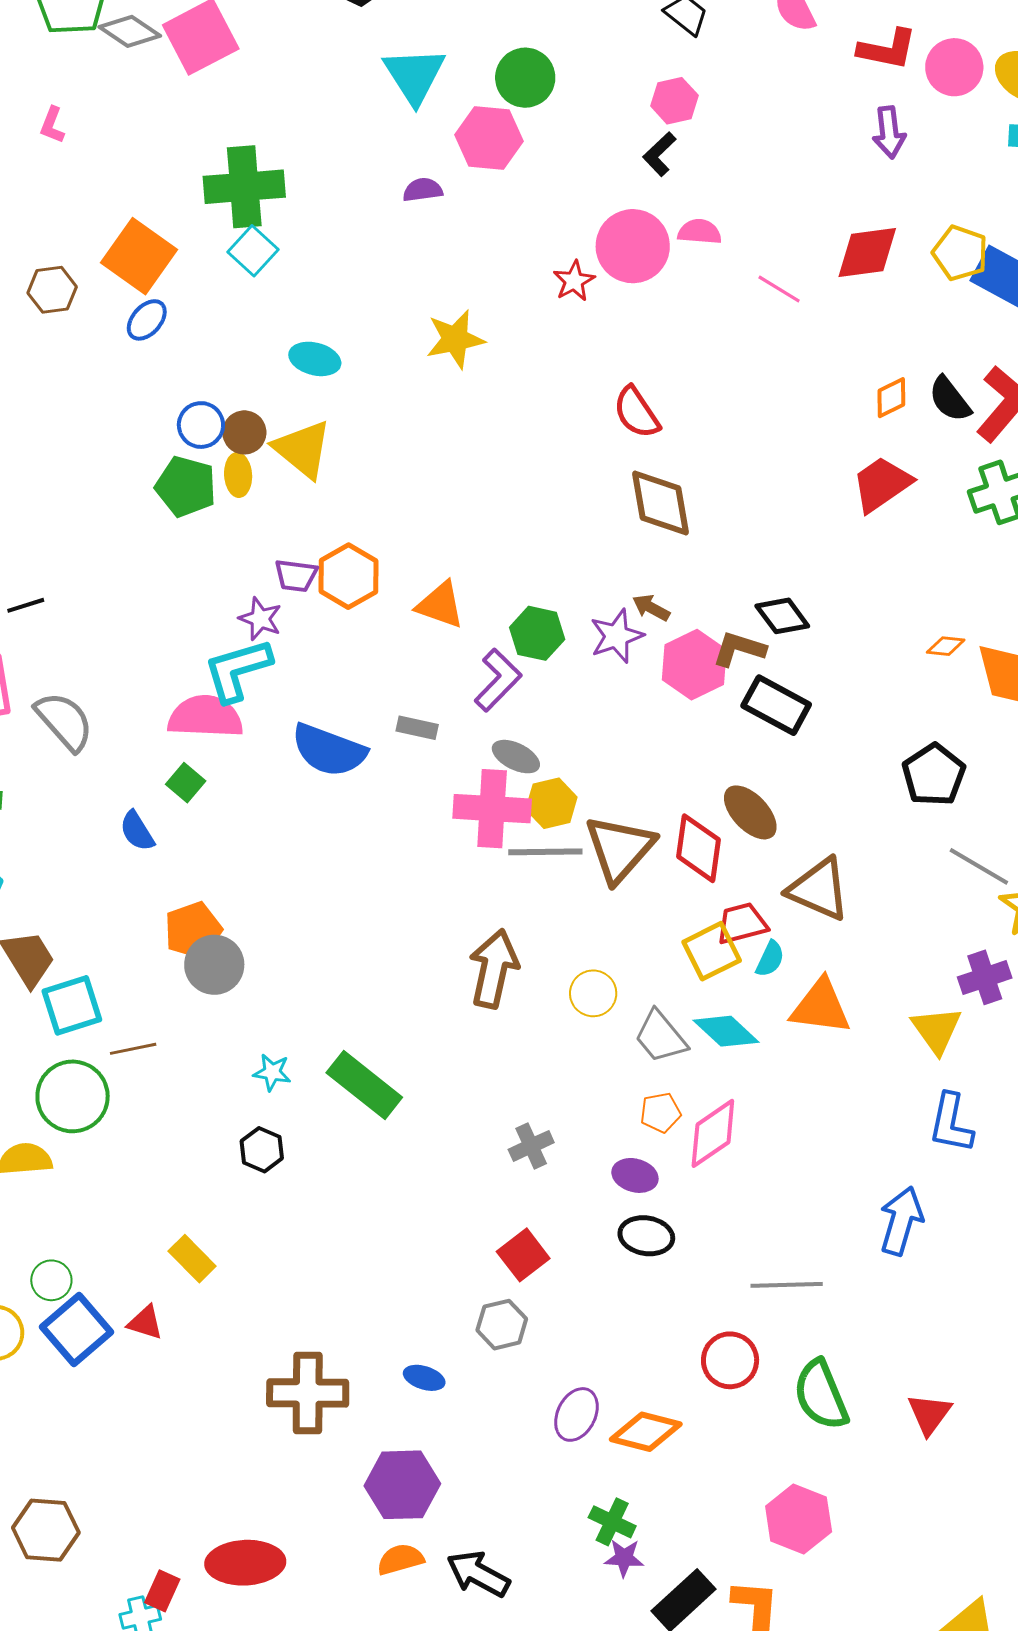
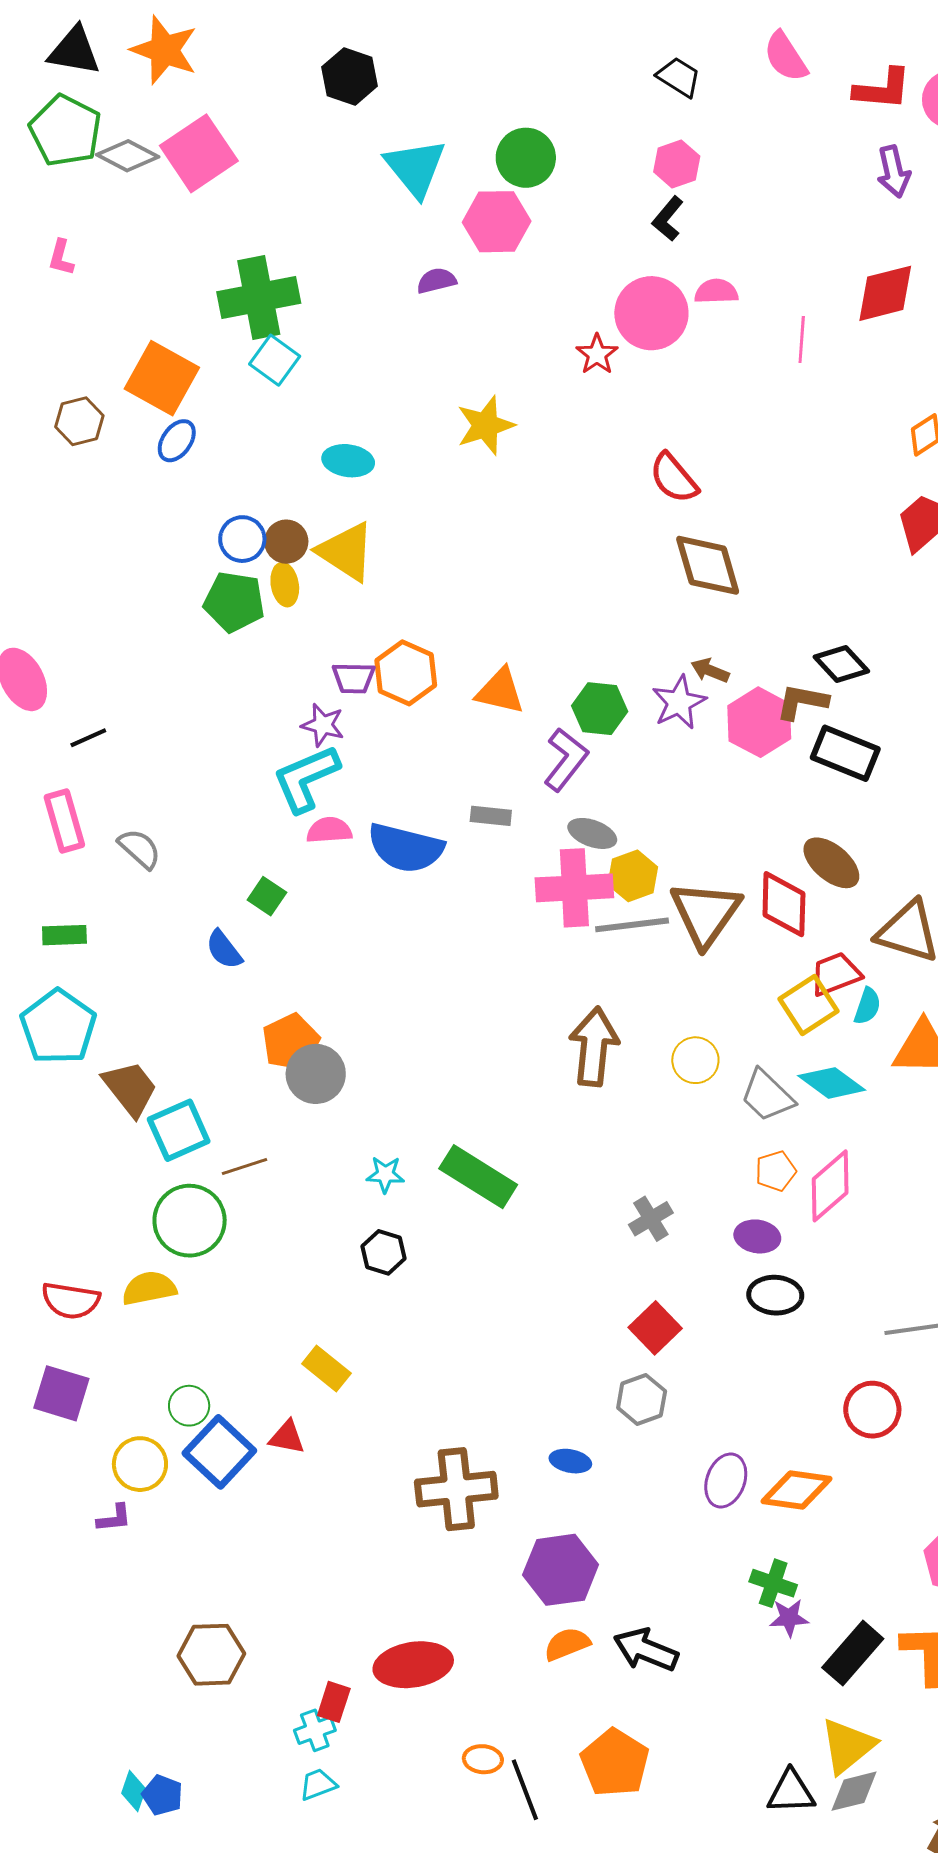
pink line: (779, 289) -> (802, 339), turned 69
pink semicircle: (205, 717) -> (329, 830), moved, size x0.6
gray semicircle: (64, 721) -> (139, 849), size x0.7

